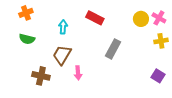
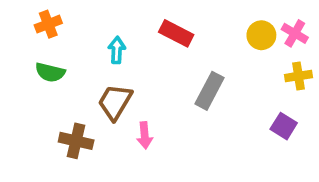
purple square: (158, 76) -> (284, 126), moved

